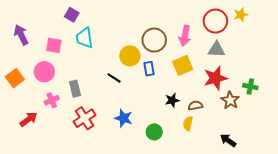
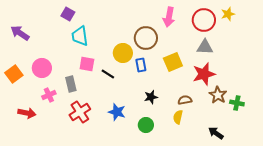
purple arrow: (21, 35) -> (20, 33), turned -30
pink arrow: (185, 36) -> (169, 17), moved
pink square: (54, 45) -> (87, 64), moved
green cross: (250, 87) -> (237, 103), moved
black star: (172, 100) -> (151, 97), moved
red arrow: (29, 119) -> (27, 113), turned 48

